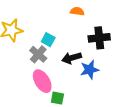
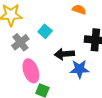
gray cross: (38, 54) -> (20, 42), moved

